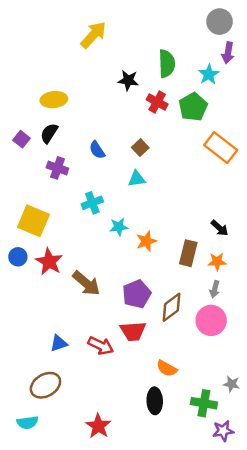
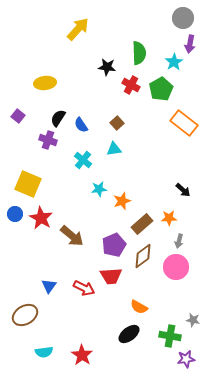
black semicircle: (49, 133) -> (58, 118), moved
cyan cross: (92, 203) -> (83, 160), moved, turned -30
brown rectangle: (188, 253) -> (142, 224), moved, turned 35
orange star: (217, 262) -> (169, 218), moved
blue triangle: (59, 343) -> (49, 286), turned -35
brown ellipse: (45, 385) -> (25, 315), moved
black ellipse: (155, 401) -> (129, 334), turned 55
cyan semicircle: (27, 422) -> (44, 352), moved

